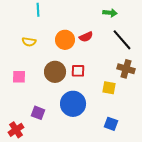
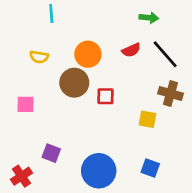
red semicircle: (86, 37) -> (131, 50), moved
brown circle: (55, 72) -> (74, 83), moved
blue circle: (73, 104) -> (99, 171), moved

